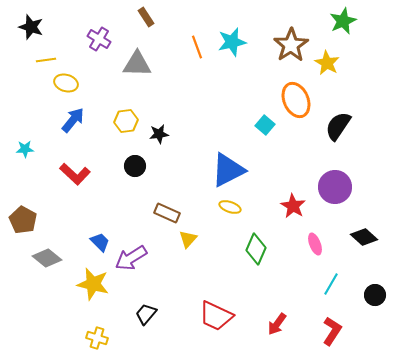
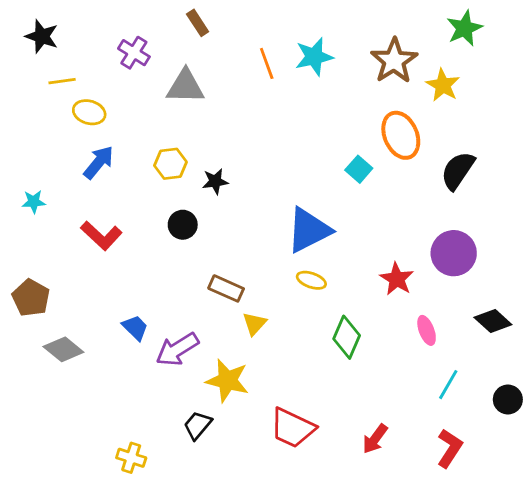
yellow star: (93, 284) -> (227, 381), moved

